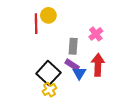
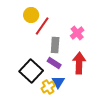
red line: (36, 24) -> (42, 26), moved, turned 36
blue triangle: (79, 73) -> (58, 82), moved
yellow cross: (49, 90) -> (48, 87), moved

